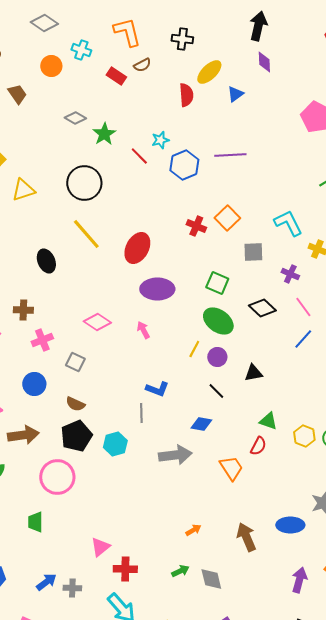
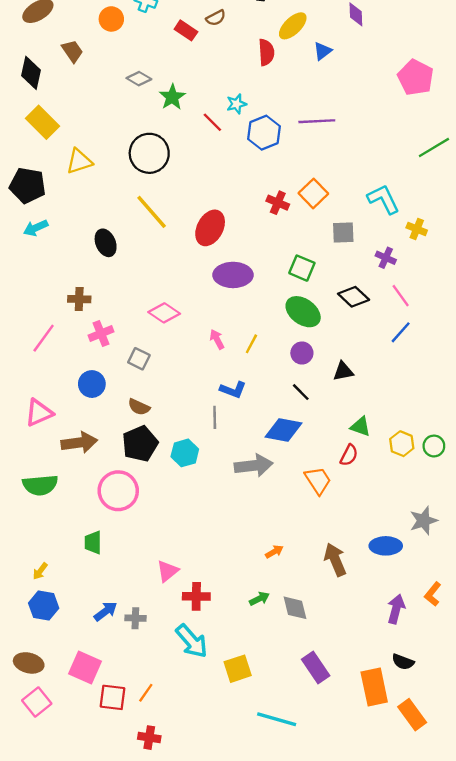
pink arrow: (143, 330) -> (217, 339), moved
yellow line: (194, 349) -> (251, 344), moved
blue diamond: (201, 424) -> (284, 430), size x1.5

